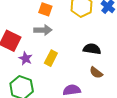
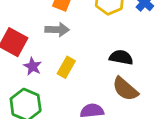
brown semicircle: (96, 73) -> (125, 89), size x1.5

